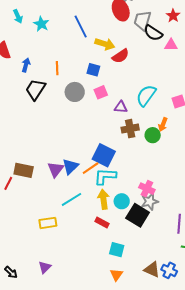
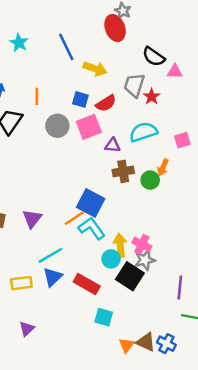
red star: (173, 16) -> (152, 97), moved
gray trapezoid: (142, 21) -> (134, 85), moved
red semicircle: (121, 56) -> (106, 103), moved
pink square: (101, 92) -> (89, 127), size x1.5
cyan semicircle: (146, 96) -> (143, 132), turned 35
blue triangle: (70, 166) -> (53, 277), moved
cyan L-shape: (105, 176) -> (92, 228), turned 50
yellow arrow: (104, 199) -> (120, 245), moved
red rectangle: (102, 223) -> (87, 284), size x1.5
purple triangle: (45, 267) -> (27, 329), moved
orange triangle: (116, 275) -> (127, 345), moved

